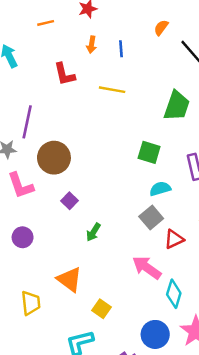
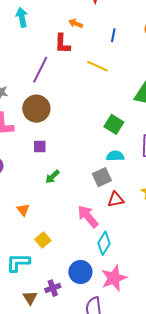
orange arrow: (92, 45) -> (76, 23), moved, turned 88
purple line: (27, 122) -> (40, 70), moved
purple square: (69, 201) -> (40, 146), turned 32
orange triangle: (69, 279) -> (23, 210), size x0.6

